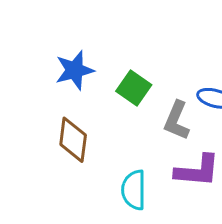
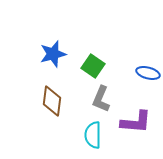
gray L-shape: (177, 120) -> (101, 99), moved

